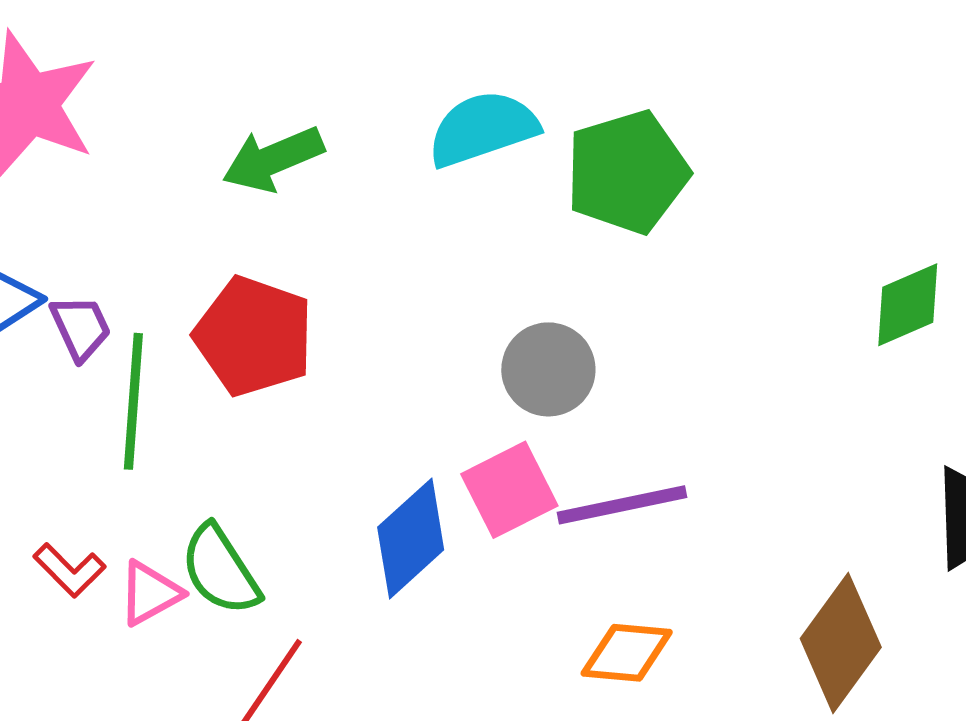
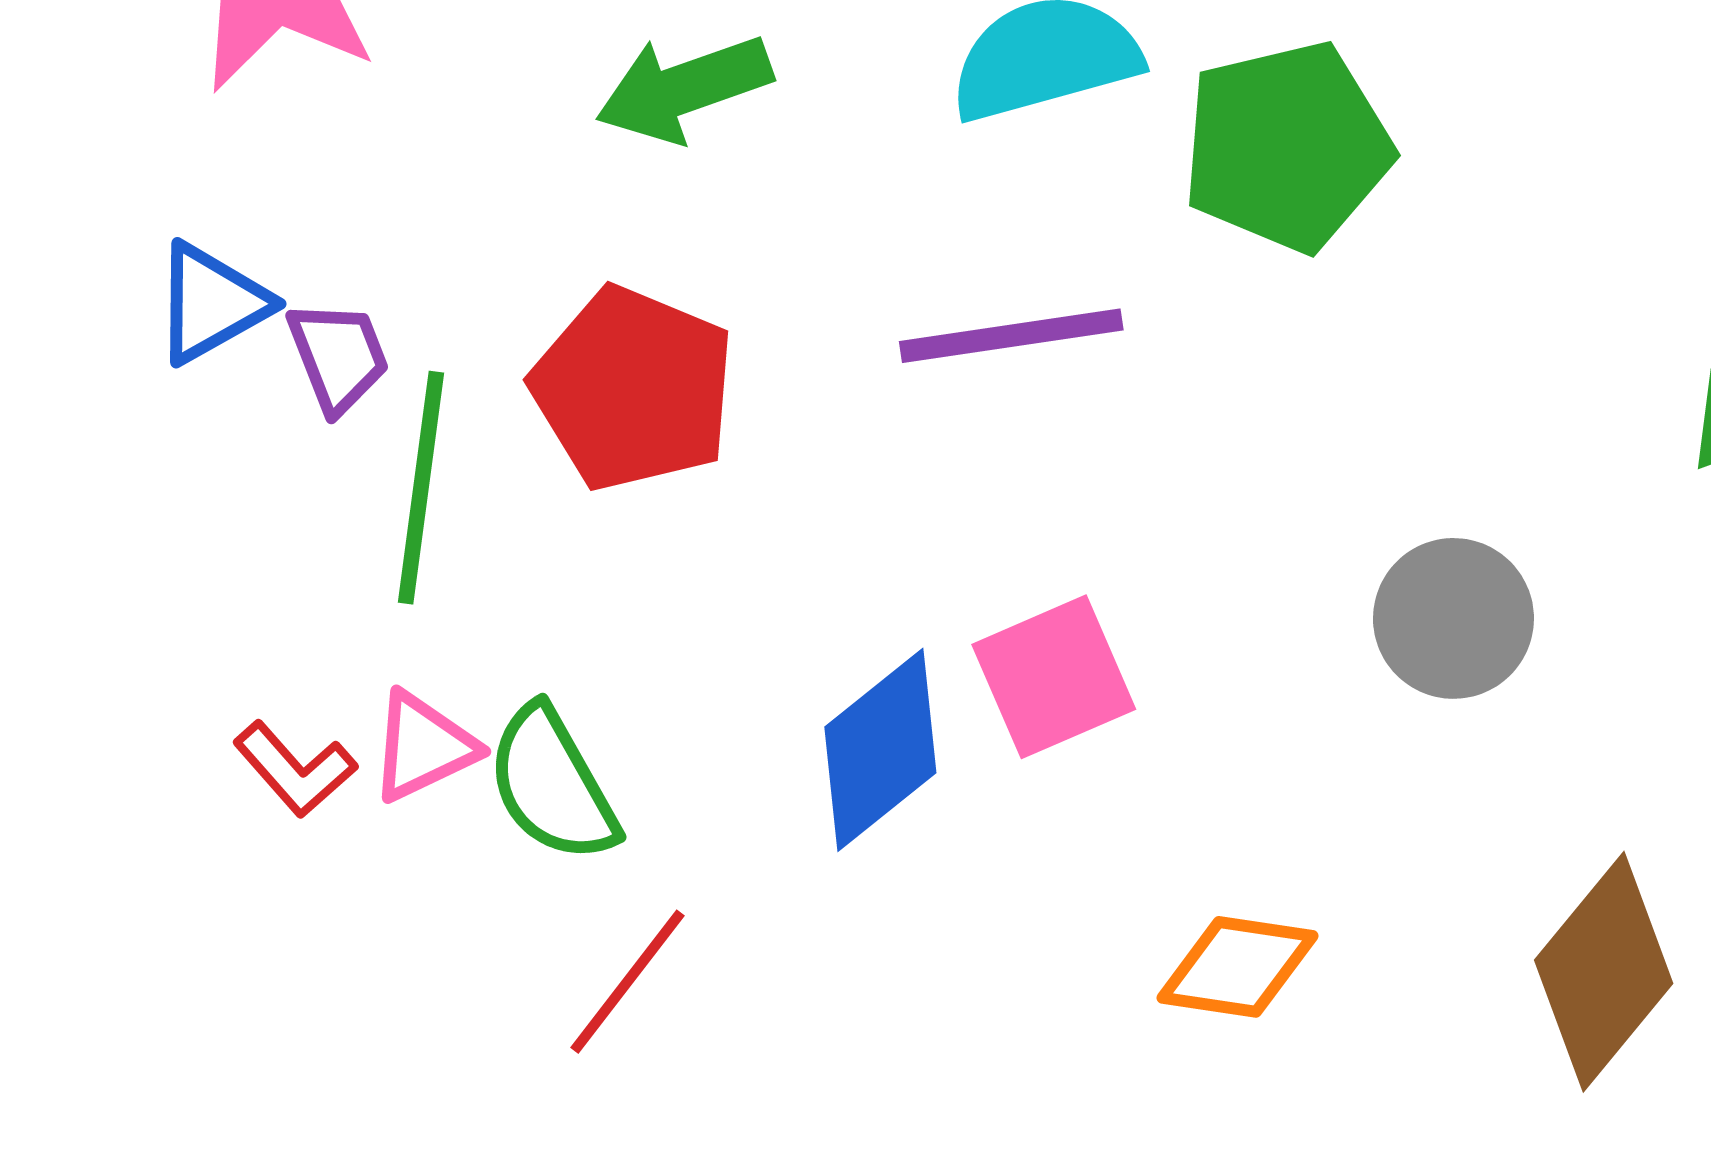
gray circle: (548, 369) -> (1453, 618), moved
purple line: (622, 505) -> (1011, 336), moved
pink triangle: (150, 593) -> (423, 747), moved

